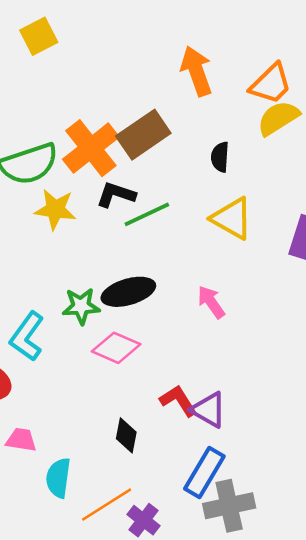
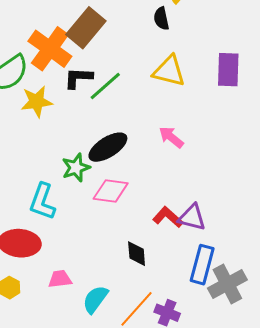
black semicircle: (220, 157) -> (161, 19), moved
cyan semicircle: (58, 478) -> (95, 299), turned 44

